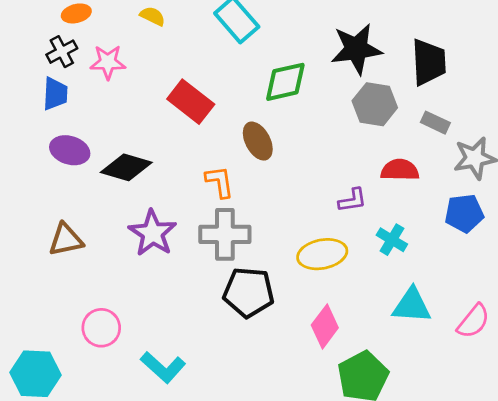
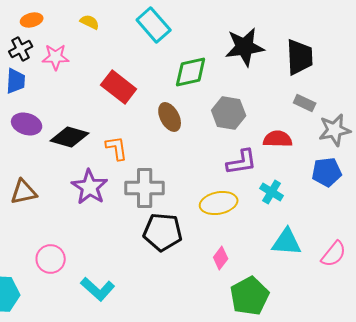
gray hexagon: (375, 104) -> (229, 113), moved
orange L-shape: (220, 182) -> (117, 148), moved
purple L-shape: (352, 200) -> (242, 162), size x1.4
pink diamond: (325, 326) -> (221, 258), size x0.7

